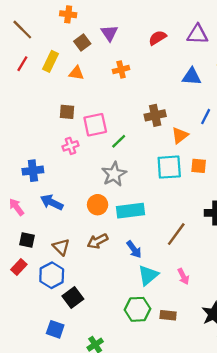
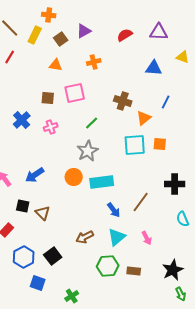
purple triangle: (109, 33) -> (84, 31), turned 35
yellow rectangle: (51, 61) -> (35, 35), moved
brown cross: (155, 115) -> (123, 101), turned 30
pink square: (95, 125) -> (75, 93), moved
blue cross: (33, 171) -> (22, 120), moved, turned -36
blue arrow: (52, 202) -> (35, 175), turned -60
black square: (27, 240) -> (23, 206), moved
brown arrow: (98, 241) -> (85, 237), moved
blue arrow: (134, 249) -> (114, 210), moved
blue hexagon: (52, 275) -> (24, 257), moved

